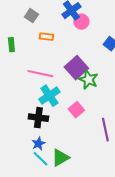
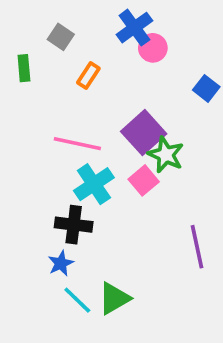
orange rectangle: (46, 37) -> (88, 75), turned -64
green rectangle: (11, 45) -> (24, 68), moved
pink square: (76, 110) -> (144, 180), moved
blue star: (38, 144) -> (61, 263), moved

